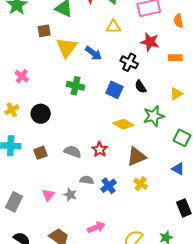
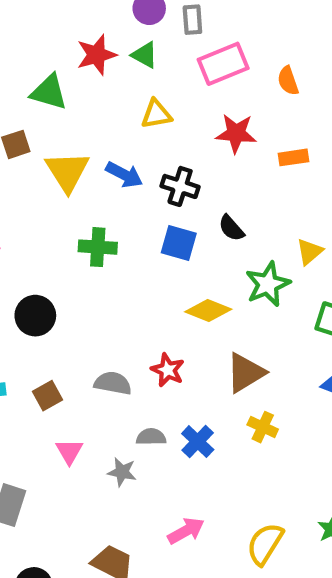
black cross: (129, 62) -> (180, 186), moved
yellow triangle: (176, 94) -> (310, 252), moved
pink triangle: (48, 195) -> (69, 451), moved

